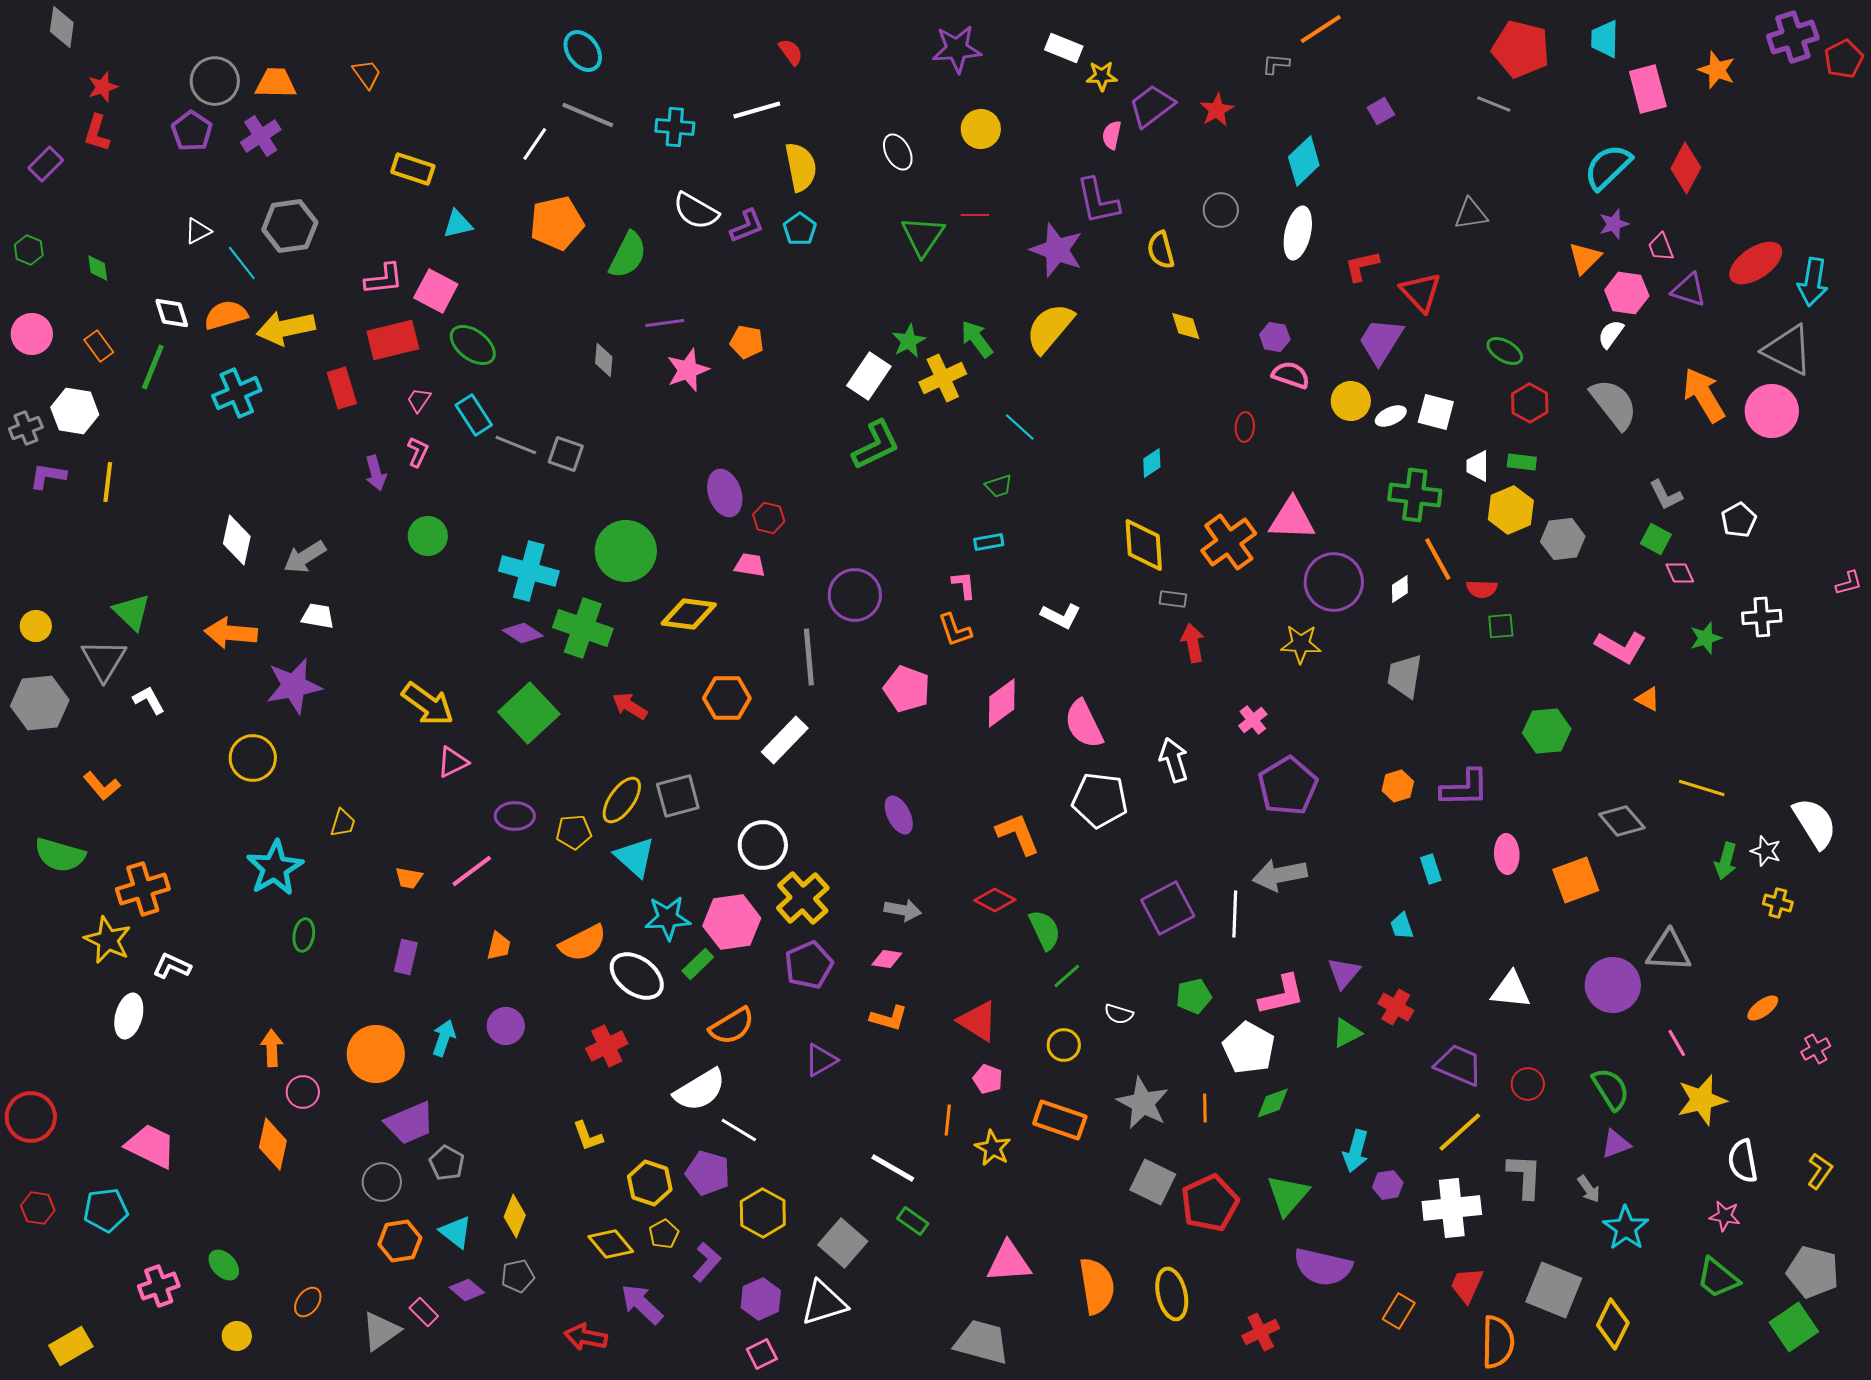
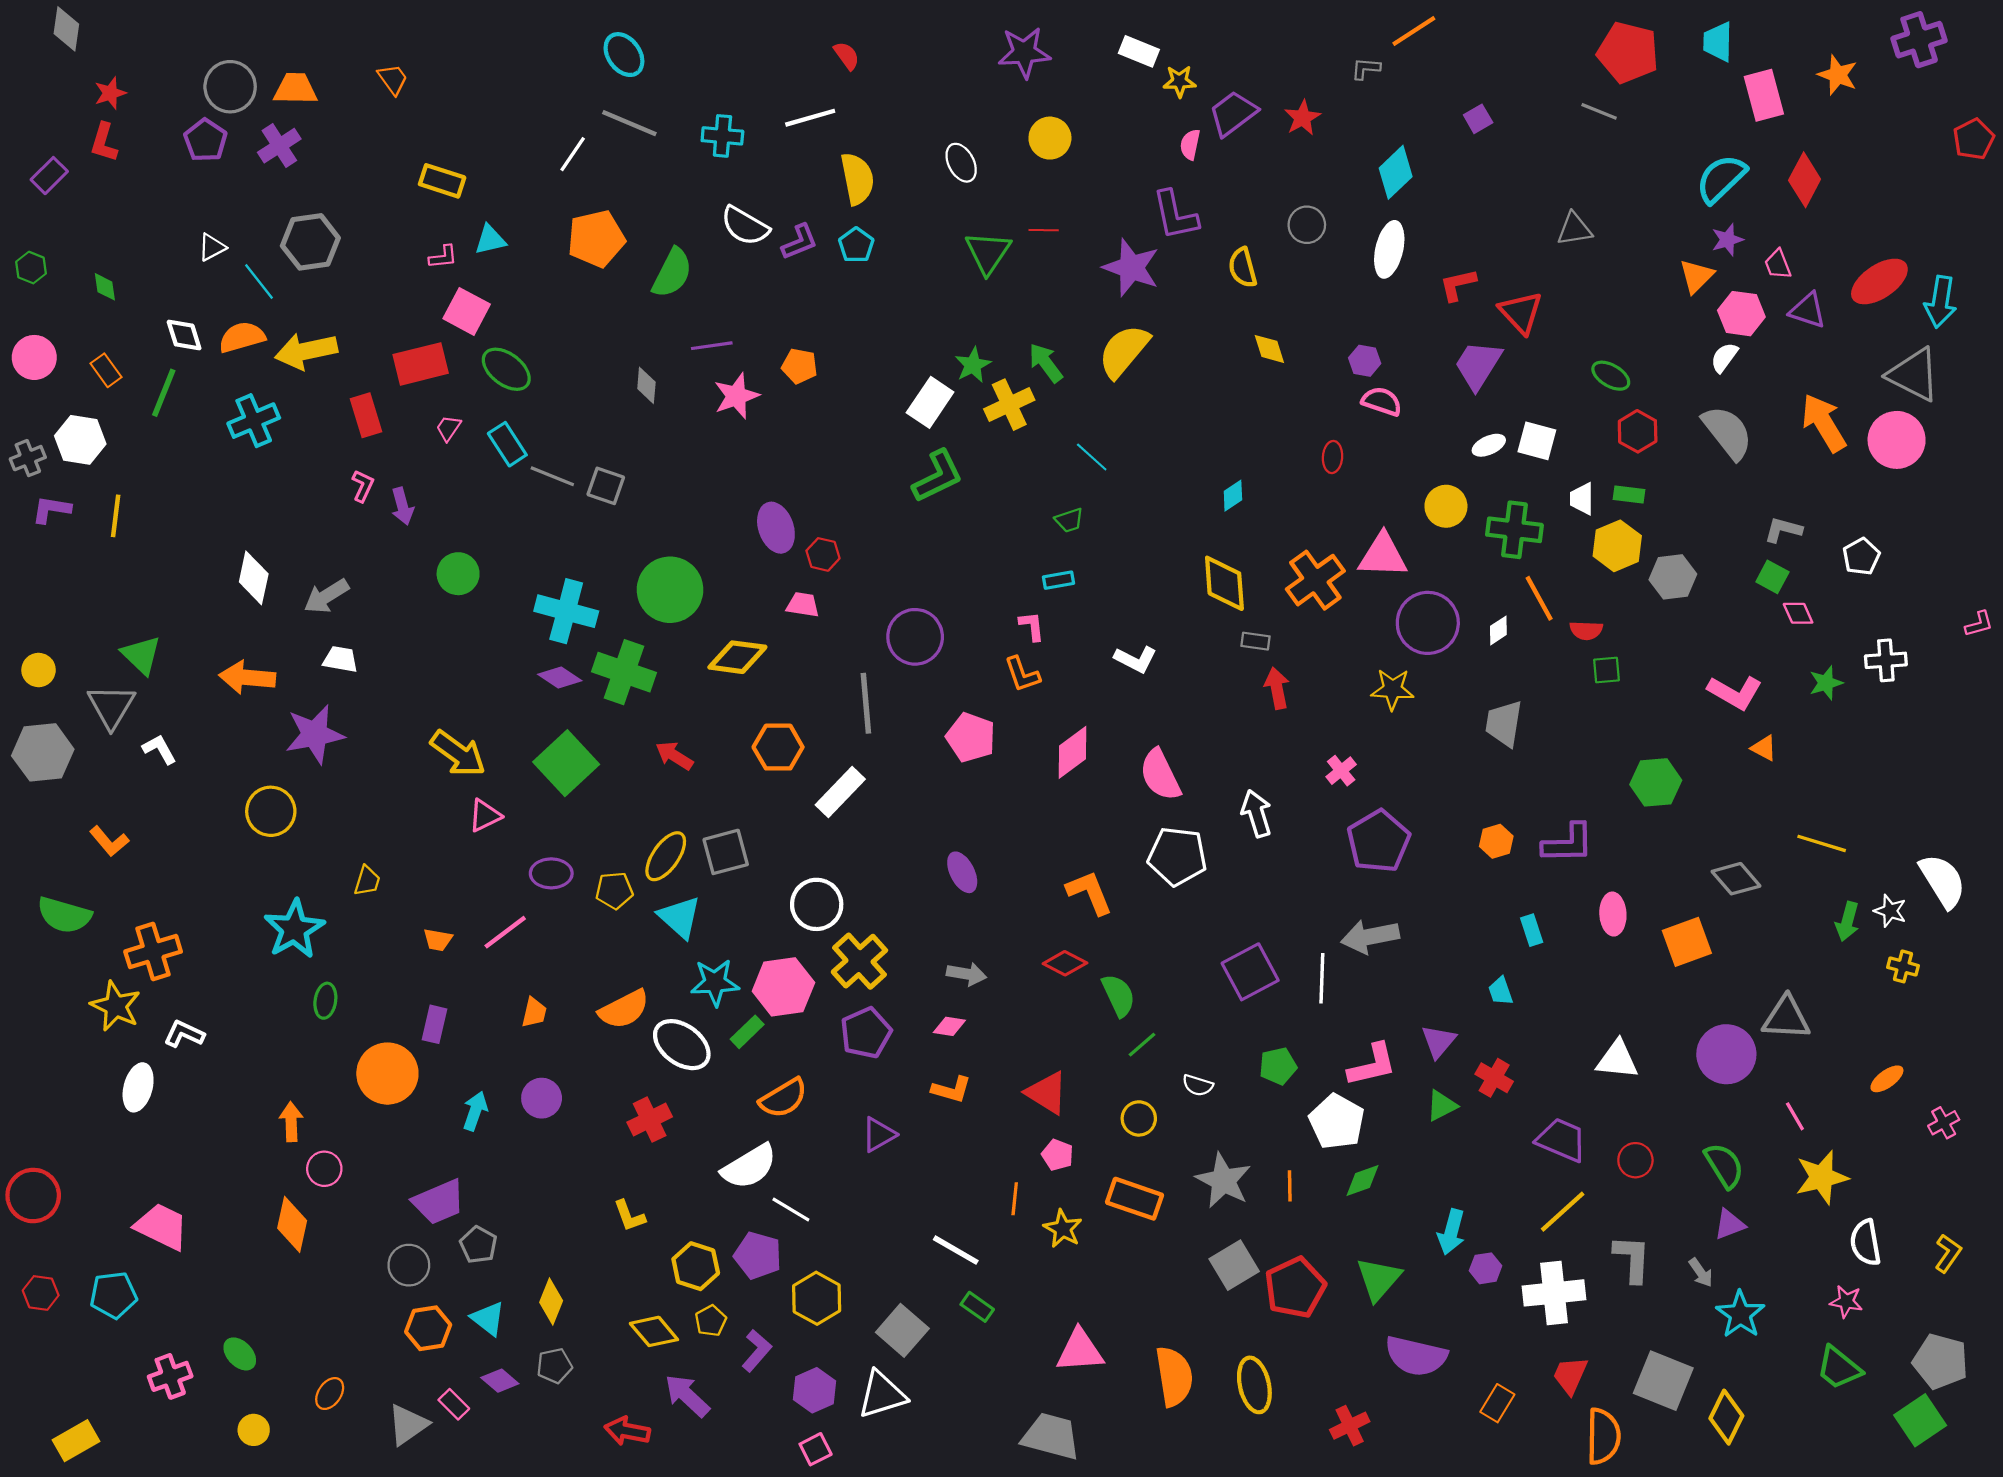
red pentagon: (1844, 59) -> (1974, 139), moved
pink L-shape: (384, 279) -> (443, 257), moved, size x0.7
yellow circle: (1351, 401) -> (1446, 506), moved
pink L-shape: (418, 452) -> (363, 486), moved
gray L-shape: (1666, 495) -> (1783, 530), turned 132
orange circle: (376, 1054) -> (387, 1074), moved
gray square: (1153, 1182) -> (1234, 1265), turned 33

